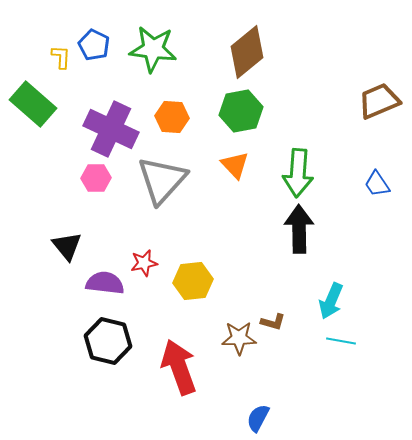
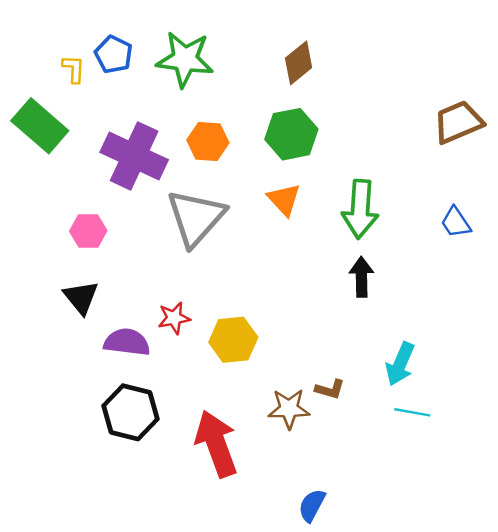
brown diamond: (247, 52) -> (299, 63), size x0.7
pink hexagon: (96, 178) -> (88, 231), moved
black arrow: (299, 229) -> (361, 277), size x0.7

